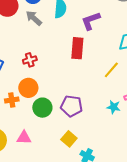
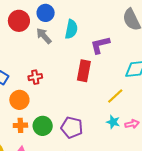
orange circle: (28, 88) -> (19, 100), moved
orange cross: (12, 100) -> (20, 125), moved
cyan star: (114, 107) -> (113, 122), moved

